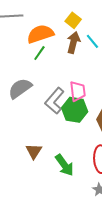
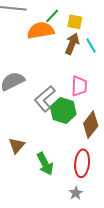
yellow square: (73, 20) -> (75, 22), turned -35
green line: (39, 53) -> (52, 16), moved
pink trapezoid: (78, 91) -> (79, 86), moved

